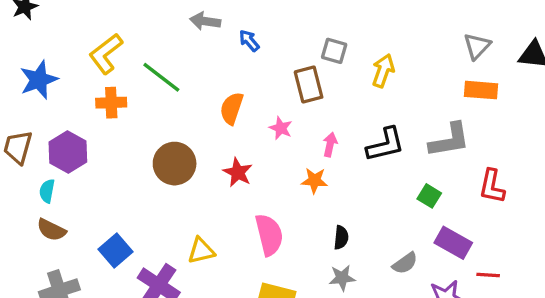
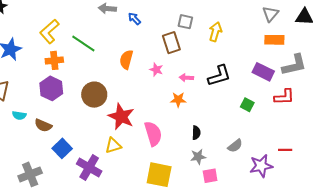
gray L-shape: (449, 140) -> (294, 65), moved
pink arrow: (330, 145) -> (186, 78), turned -96
purple hexagon: (68, 152) -> (51, 88), moved
red star: (238, 172) -> (121, 117), moved, size x1.5
red L-shape: (492, 186) -> (284, 97), turned -100
cyan semicircle: (47, 191) -> (19, 115), turned -88
brown semicircle: (51, 230) -> (43, 125), moved
purple rectangle: (453, 243) -> (263, 72), moved

